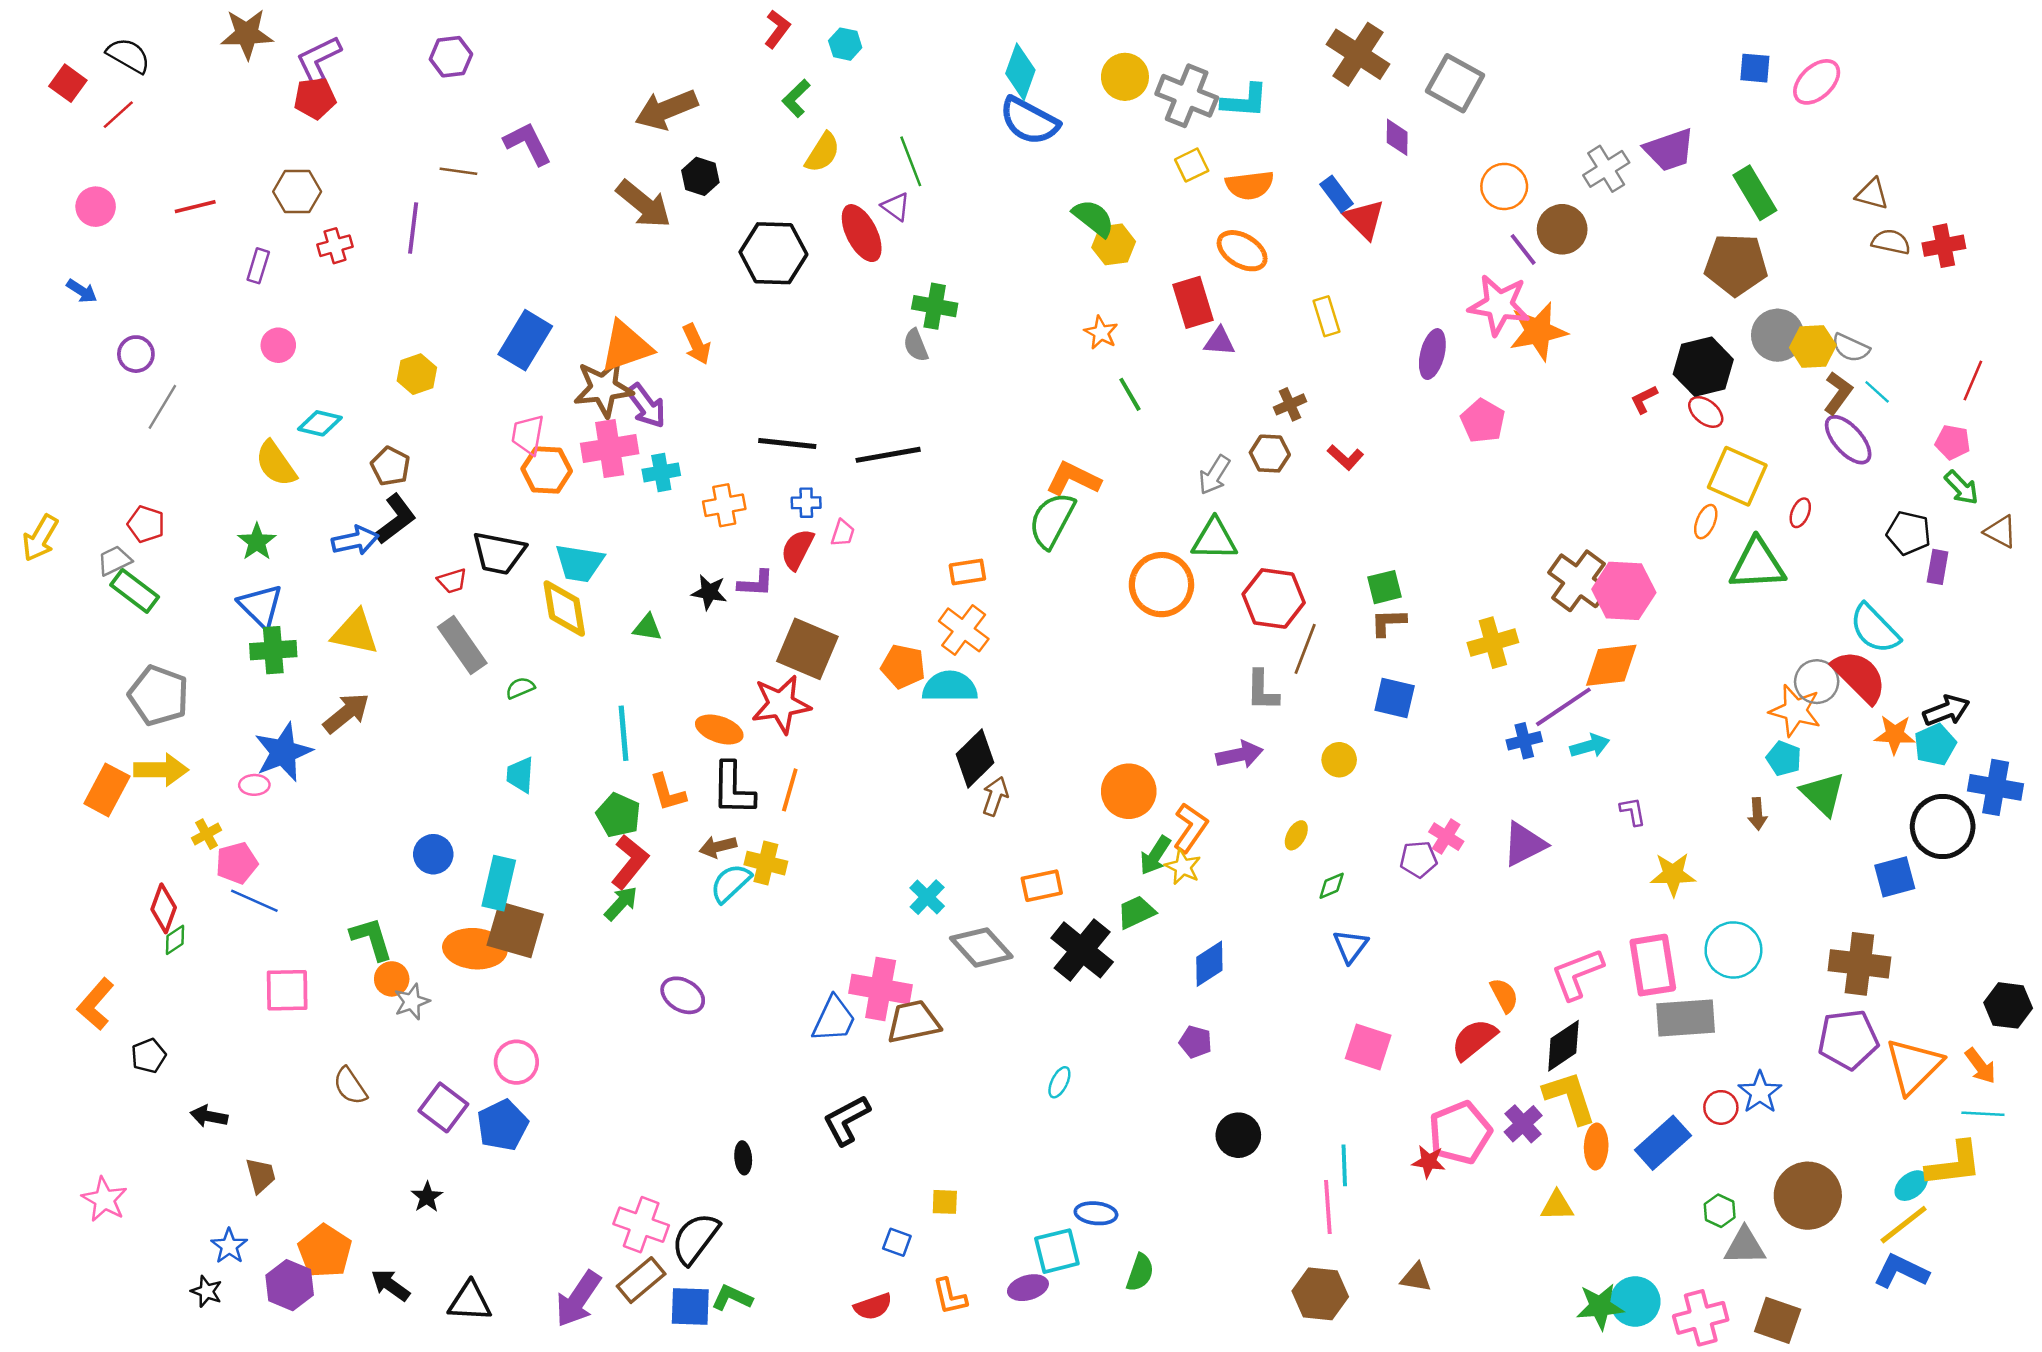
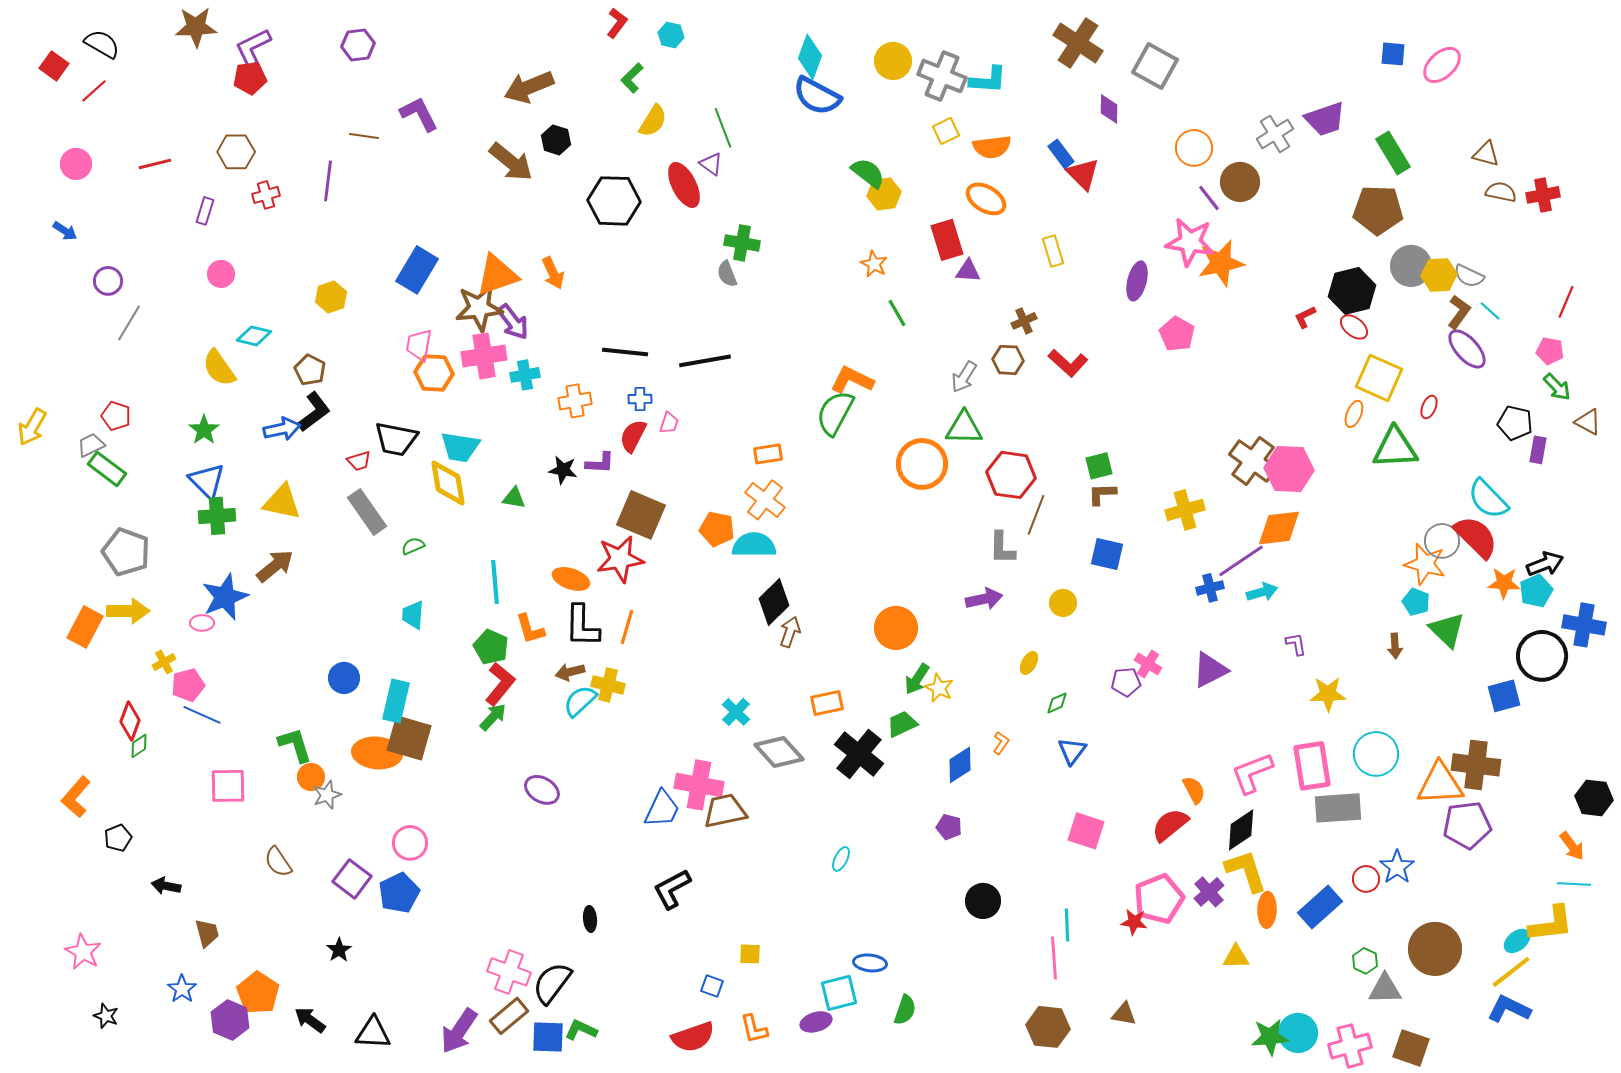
red L-shape: (1345, 457) -> (1068, 363), size x1.4
orange L-shape: (1190, 828) -> (1001, 743), moved, size x0.6
orange triangle: (1914, 1066) -> (1440, 784), moved, turned 42
black star: (206, 1291) -> (106, 1016), moved
red semicircle: (873, 1307) -> (693, 1037), size x1.4

